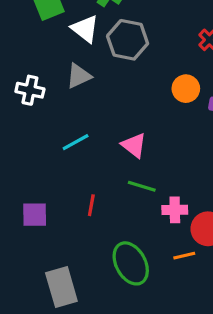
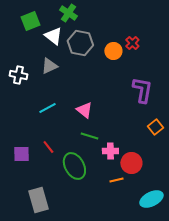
orange circle: (186, 89) -> (113, 51), moved
red line: (91, 205) -> (48, 147), moved, turned -48
green ellipse: (131, 263) -> (74, 166), moved

